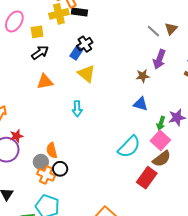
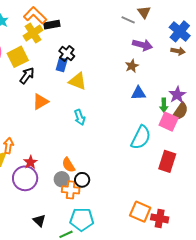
yellow square: (37, 32) -> (18, 57), size x1.5
purple arrow: (159, 59) -> (142, 45), turned -78
brown semicircle: (162, 159) -> (180, 112), moved

